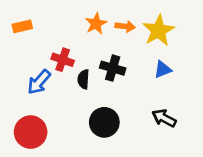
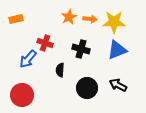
yellow star: (159, 31) -> (114, 22), turned 30
blue triangle: (163, 69) -> (117, 50), size x1.5
black semicircle: (83, 79) -> (60, 70), moved
black circle: (104, 122) -> (87, 88), moved

